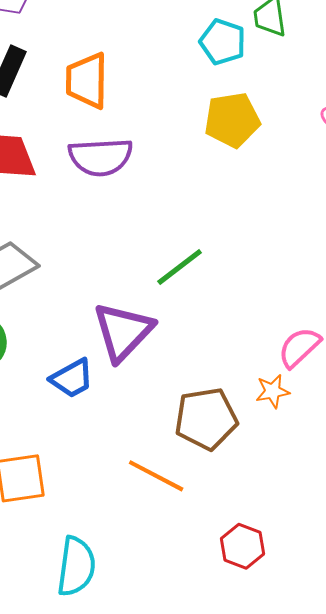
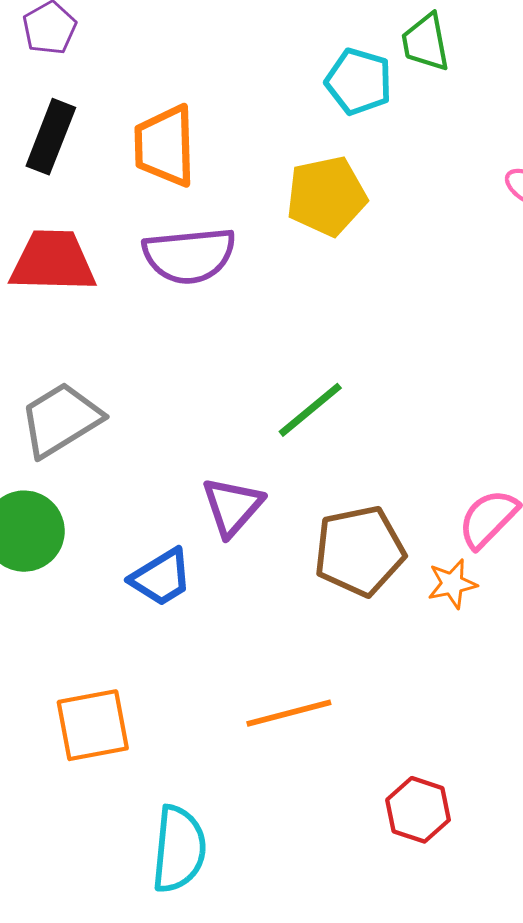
yellow pentagon: (232, 120) -> (326, 196), moved
purple triangle: (123, 332) -> (232, 506), size x0.7
brown pentagon: (206, 419) -> (359, 551), moved
orange line: (156, 476) -> (289, 713), turned -40

